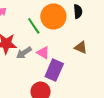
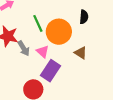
orange circle: (53, 17) -> (59, 32), moved
gray arrow: (24, 53) -> (24, 48), turned -98

